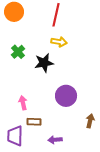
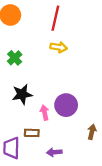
black star: (44, 63) -> (22, 94), moved
pink arrow: (23, 103) -> (45, 113), moved

